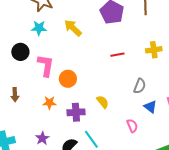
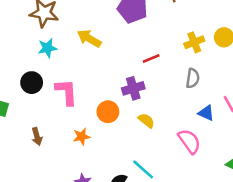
orange circle: (68, 79) -> (108, 112), moved
gray semicircle: (140, 86) -> (193, 78), moved
purple cross: (76, 112) -> (133, 88), moved
pink semicircle: (132, 126) -> (189, 141), size x1.5

